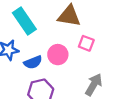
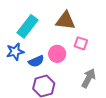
cyan rectangle: (24, 21) -> (28, 26), turned 75

